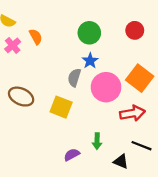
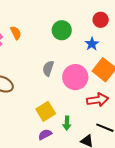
red circle: (135, 30) -> (101, 20), moved
blue star: (90, 61) -> (92, 44), moved
yellow square: (61, 107) -> (46, 111), moved, turned 36

